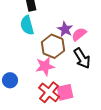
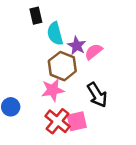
cyan semicircle: (27, 25) -> (55, 34), moved
black arrow: (82, 58) -> (97, 95), moved

